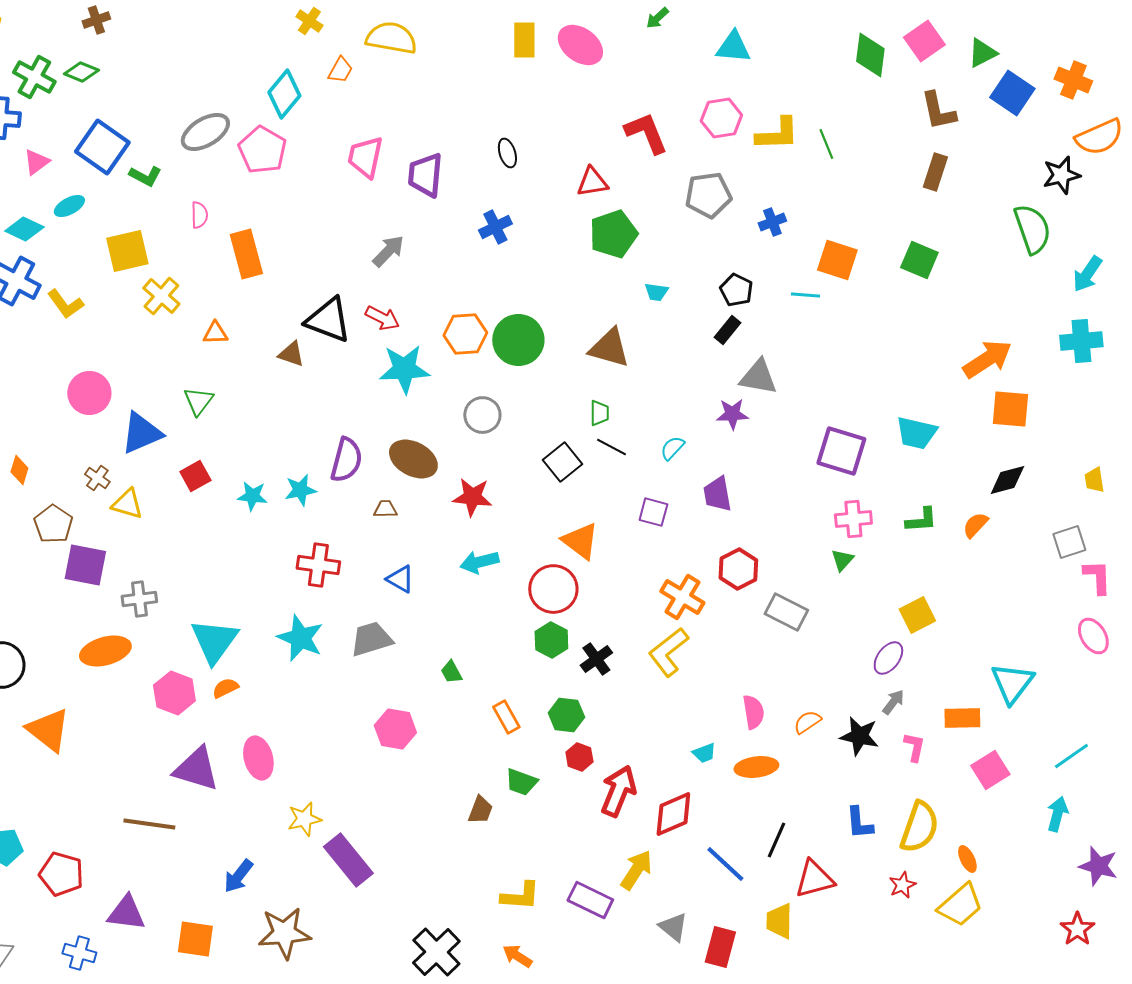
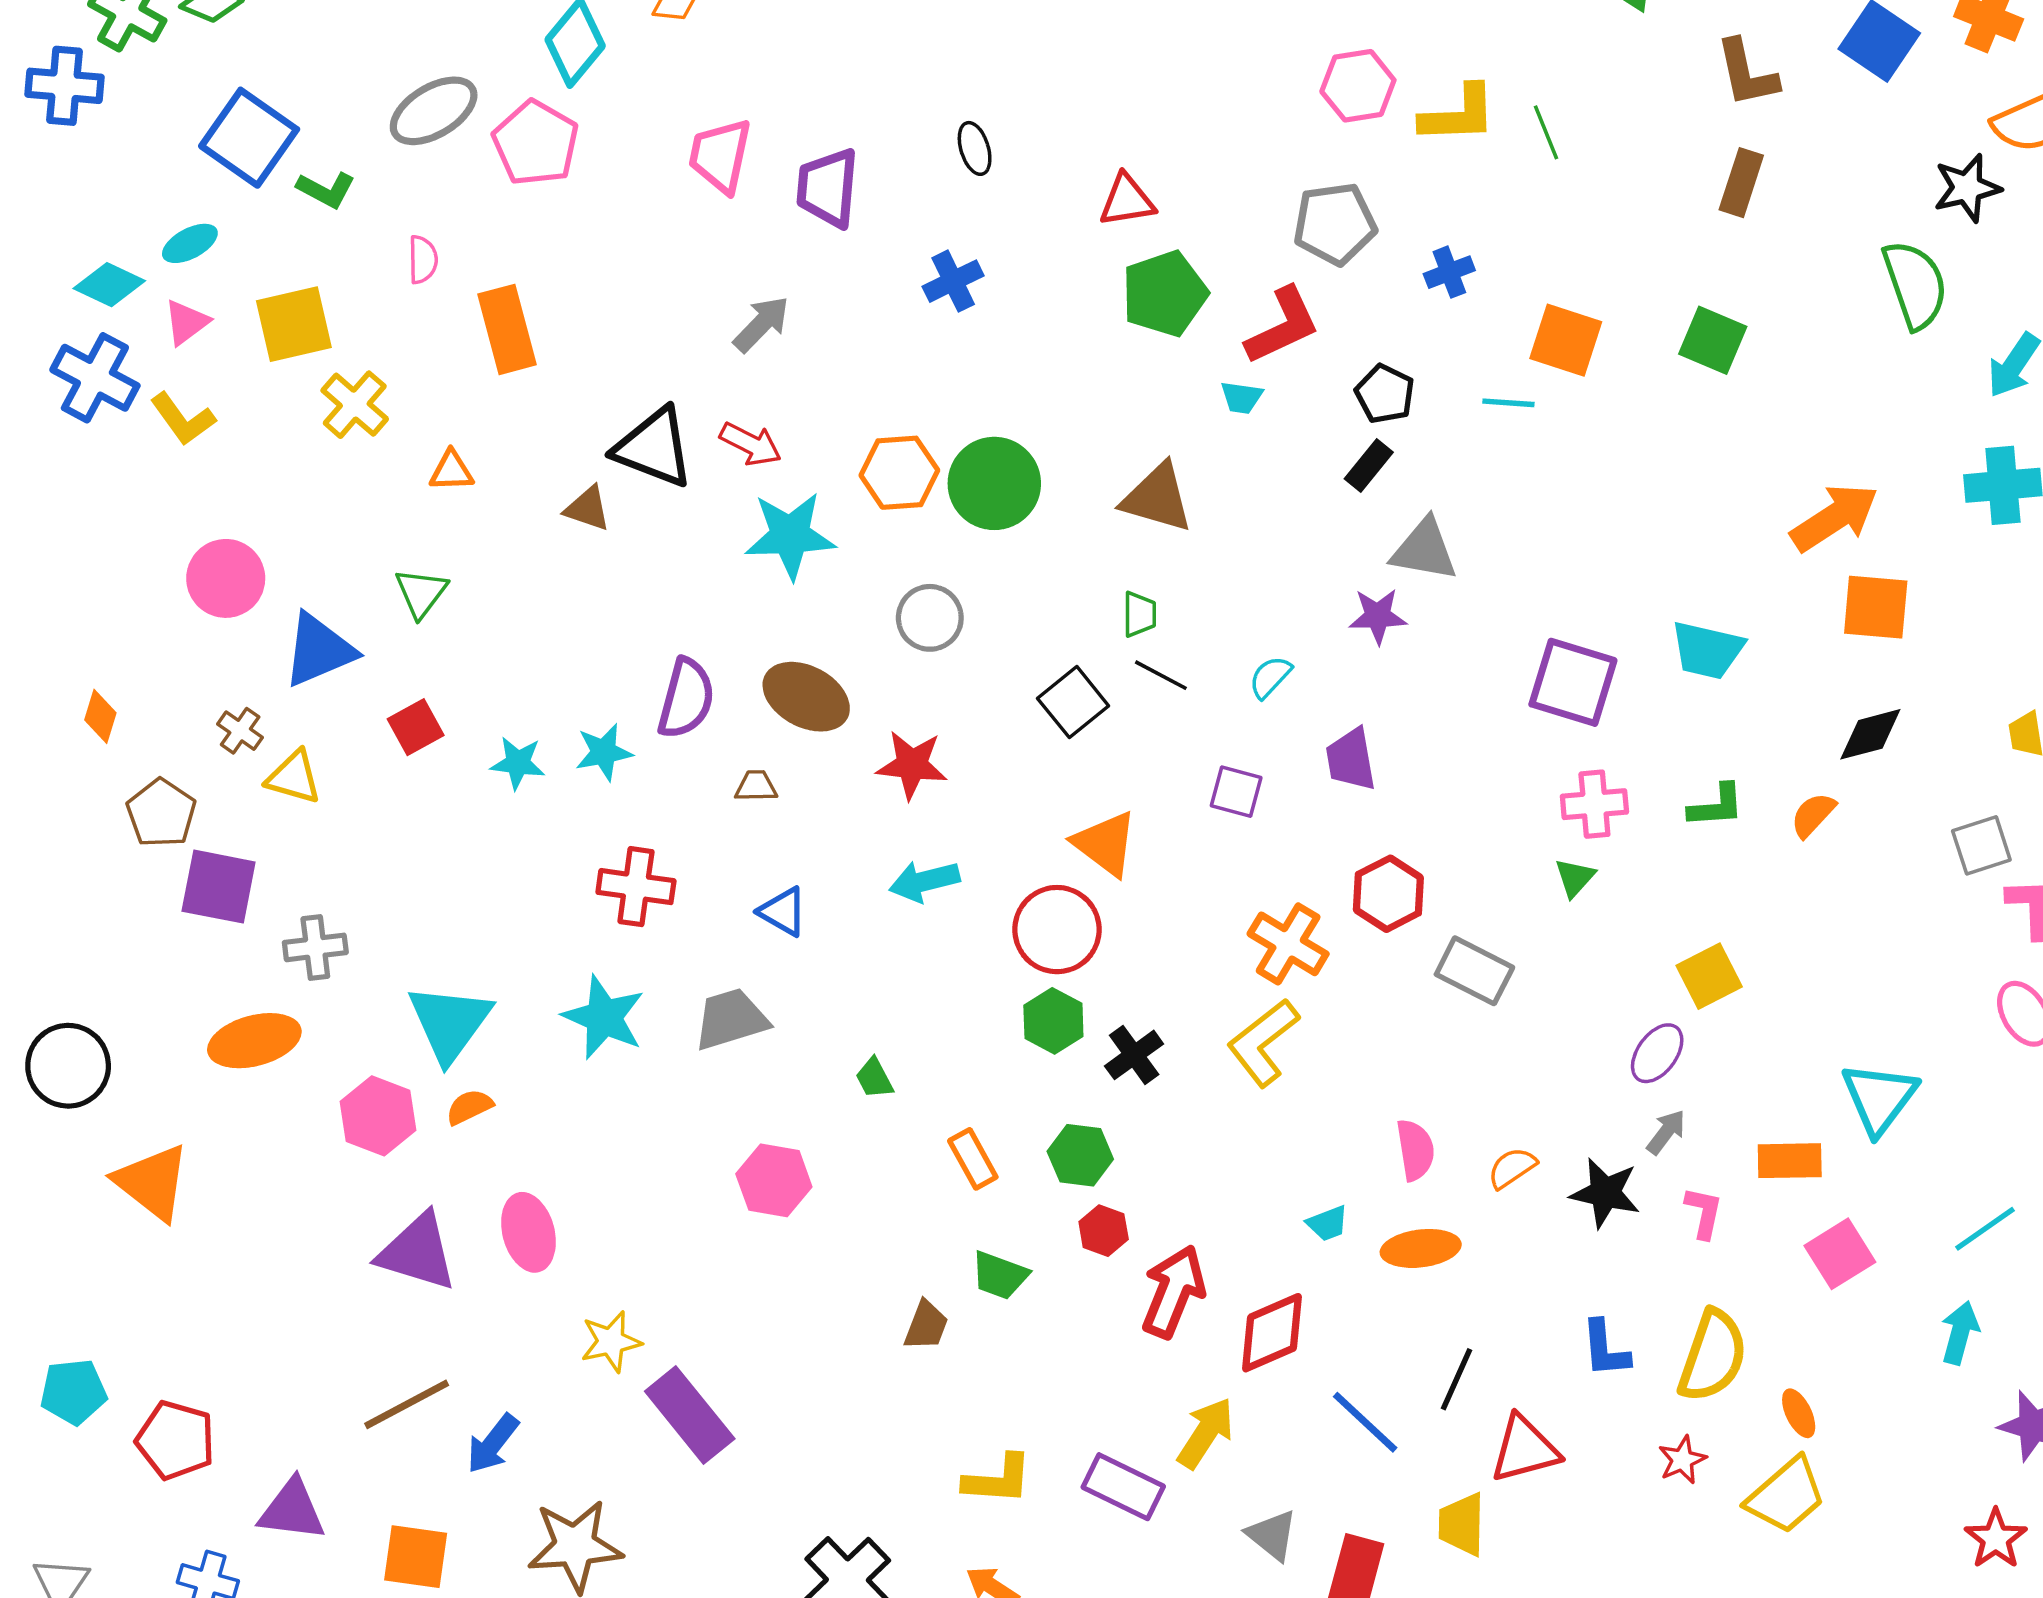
red L-shape: (646, 133) -> (1283, 326), moved, turned 87
pink triangle: (36, 162) -> (186, 322), moved
brown line: (149, 824) -> (407, 1404), moved, turned -36

